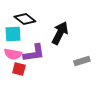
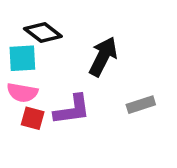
purple L-shape: (34, 53) -> (72, 110), moved

